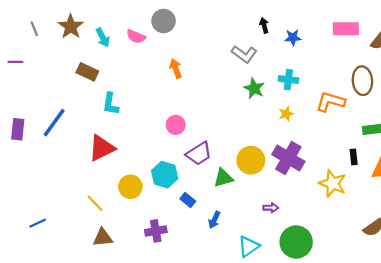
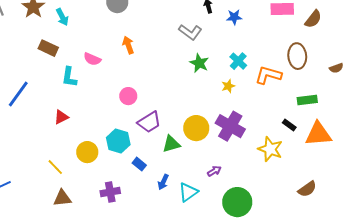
pink semicircle: (136, 36) -> (92, 59), moved
cyan cross: (288, 80) -> (238, 61), moved, turned 36
red triangle: (102, 148) -> (61, 117), size x0.6
black rectangle: (354, 157) -> (289, 125), turned -48
purple arrow: (271, 208) -> (214, 171), turned -32
cyan triangle: (249, 246) -> (188, 192), moved

